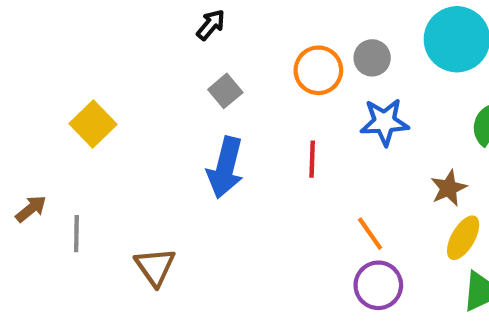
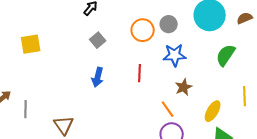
yellow square: (93, 124) -> (31, 44), moved, turned 35
blue arrow: (225, 167) -> (98, 77), size x0.7
brown star: (449, 188) -> (184, 87), moved

